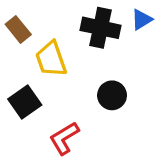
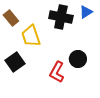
black circle: (112, 95) -> (78, 59), moved
red L-shape: (64, 138) -> (57, 72), moved, turned -30

